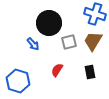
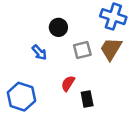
black circle: (49, 23) -> (58, 27), size x0.6
black rectangle: (90, 72) -> (87, 99), moved

